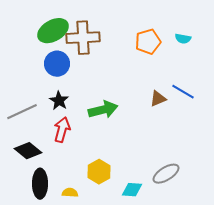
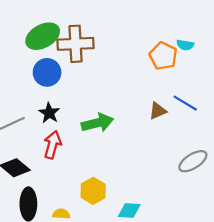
orange pentagon: (148, 42) -> (163, 56), moved, turned -30
gray ellipse: (166, 174) -> (193, 161), moved

